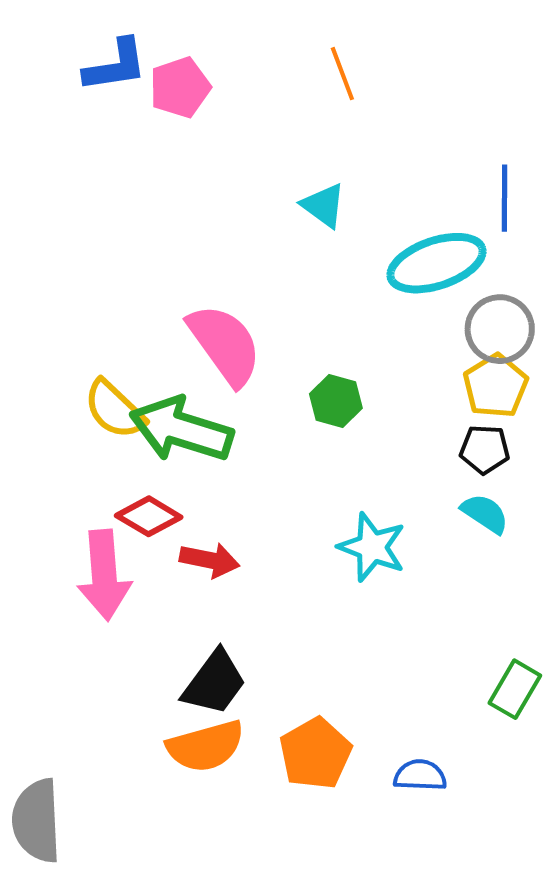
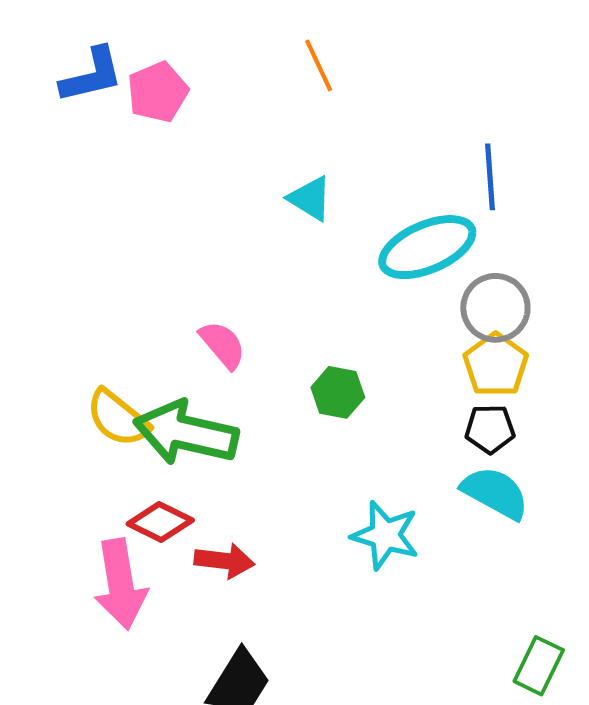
pink semicircle: (225, 345) -> (223, 345), size x0.6
cyan semicircle: (485, 513) -> (495, 493), size x1.4

